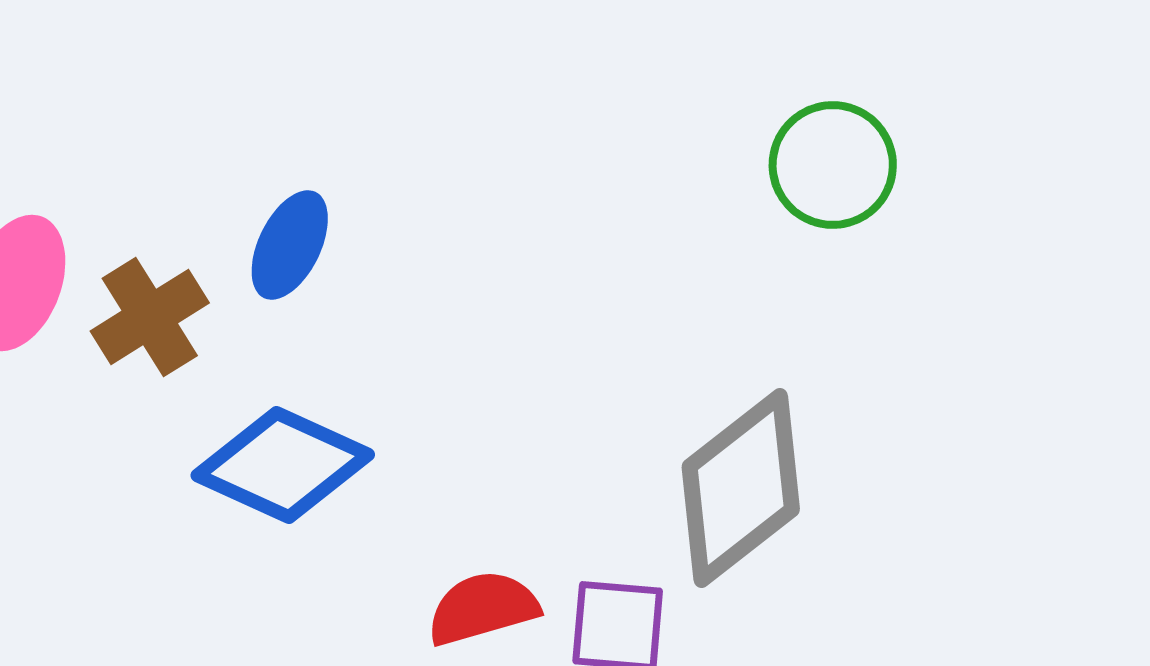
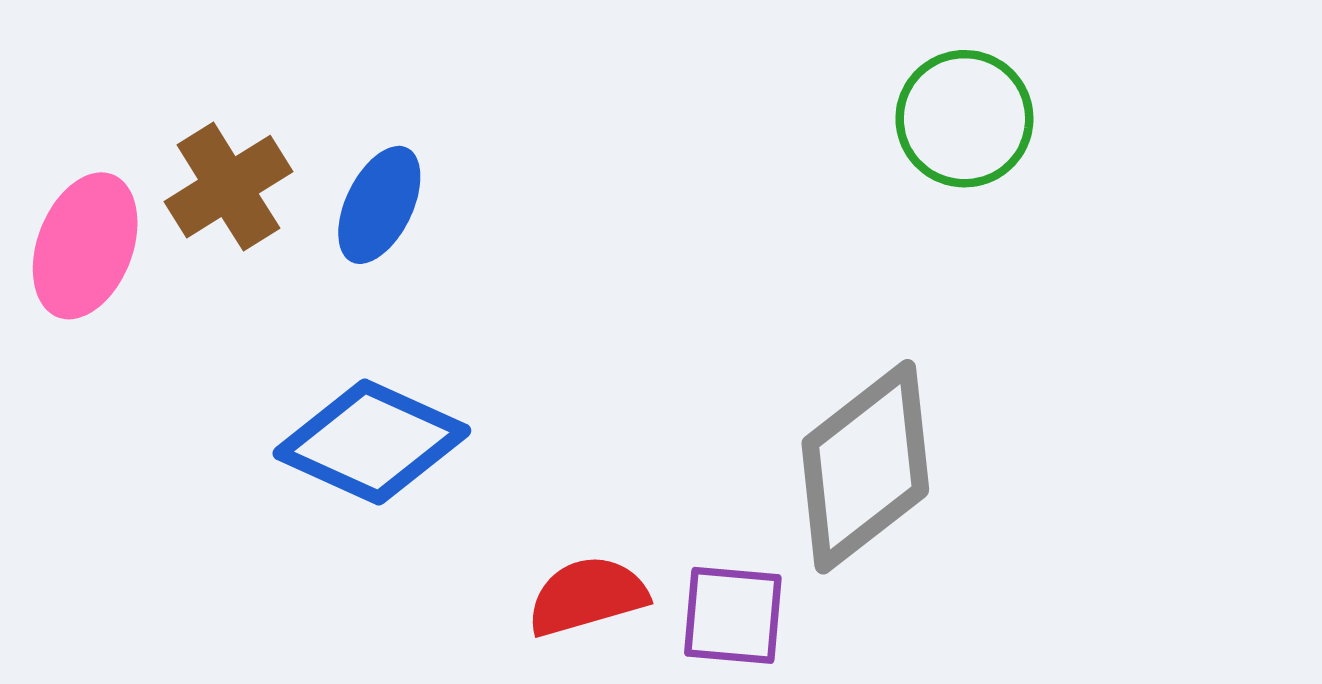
brown cross: (150, 317) -> (228, 187), moved

